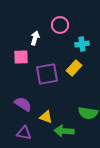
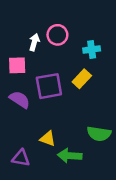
pink circle: (60, 25) -> (57, 35), moved
purple semicircle: (23, 104) -> (20, 100), moved

